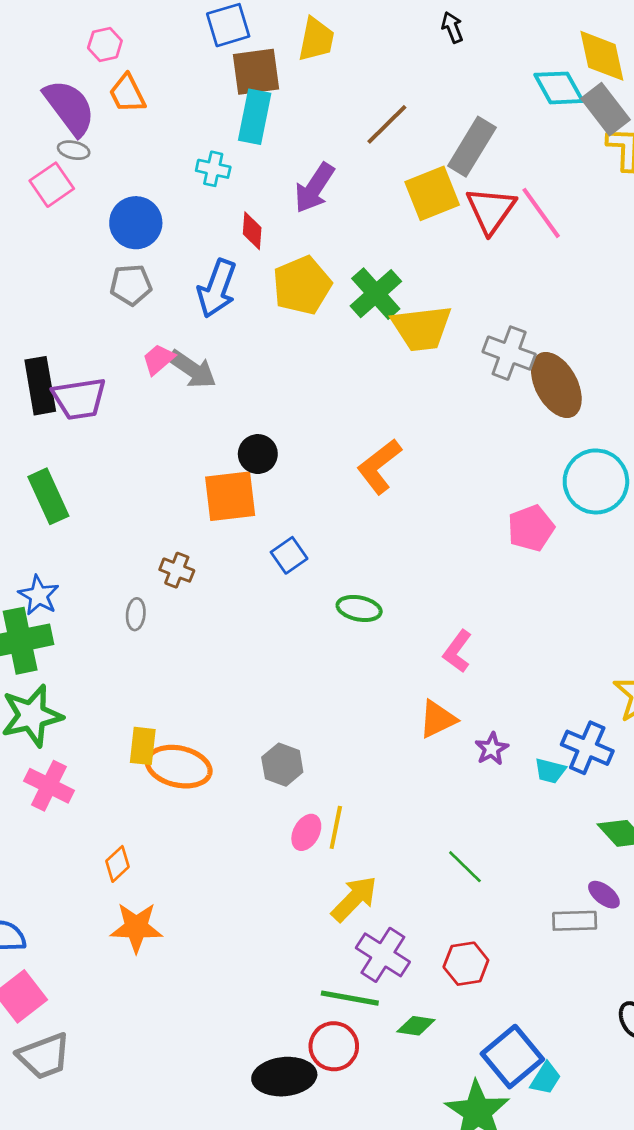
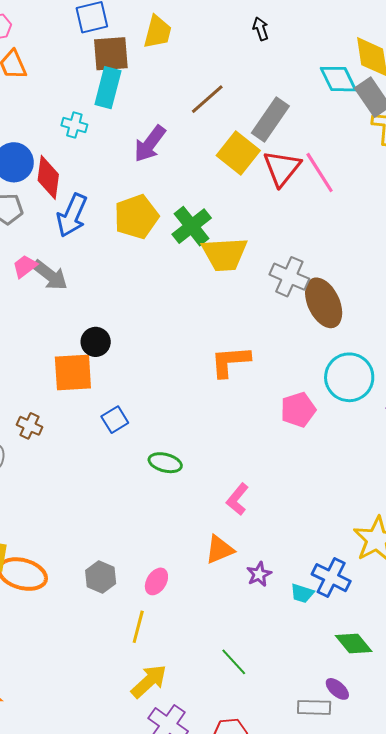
yellow square: (432, 193) -> (238, 153), turned -33
red diamond: (252, 231) -> (48, 177), moved, size x1.5
orange L-shape: (379, 466) -> (230, 361), moved, turned 30
pink ellipse: (306, 832) -> (156, 581), moved

